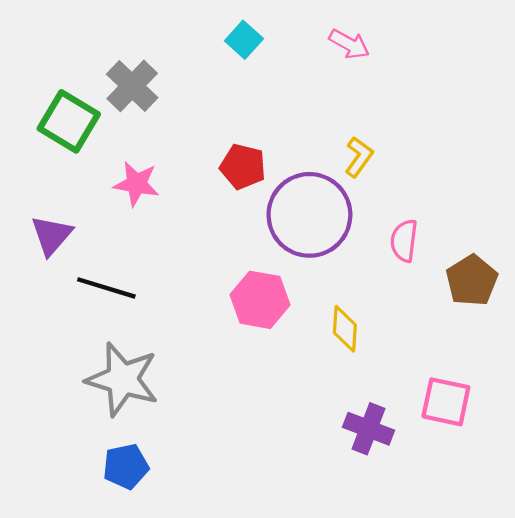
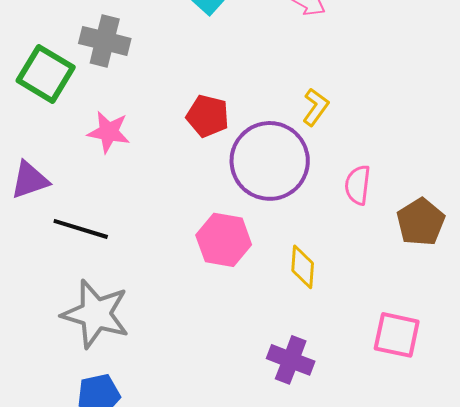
gray cross: (132, 86) -> (105, 41), turned -30
purple triangle: (52, 235) -> (30, 180), turned 30
purple cross: (369, 429) -> (291, 360), moved

